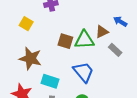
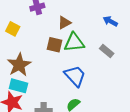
brown triangle: (102, 32) -> (64, 23), moved
brown star: (30, 58) -> (19, 65), turned 30
cyan rectangle: (50, 81) -> (19, 86), moved

